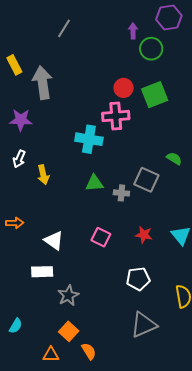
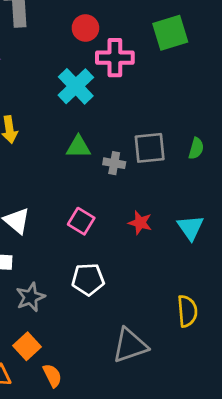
red circle: (124, 88) -> (85, 28), moved
cyan cross: (89, 139) -> (76, 86), turned 32
green semicircle: (174, 158) -> (196, 148), moved, turned 70
gray square: (146, 180) -> (150, 148), turned -35
white pentagon: (138, 279) -> (88, 279), moved

